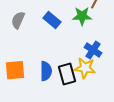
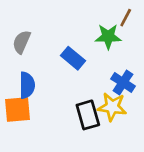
blue rectangle: (52, 20) -> (73, 58), moved
blue semicircle: (46, 71) -> (27, 85), moved

